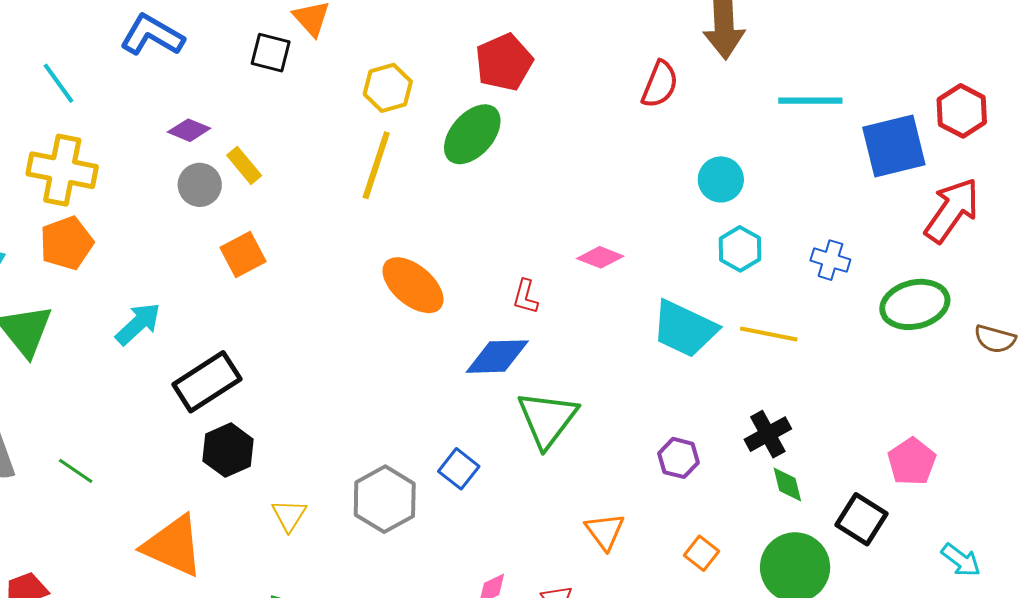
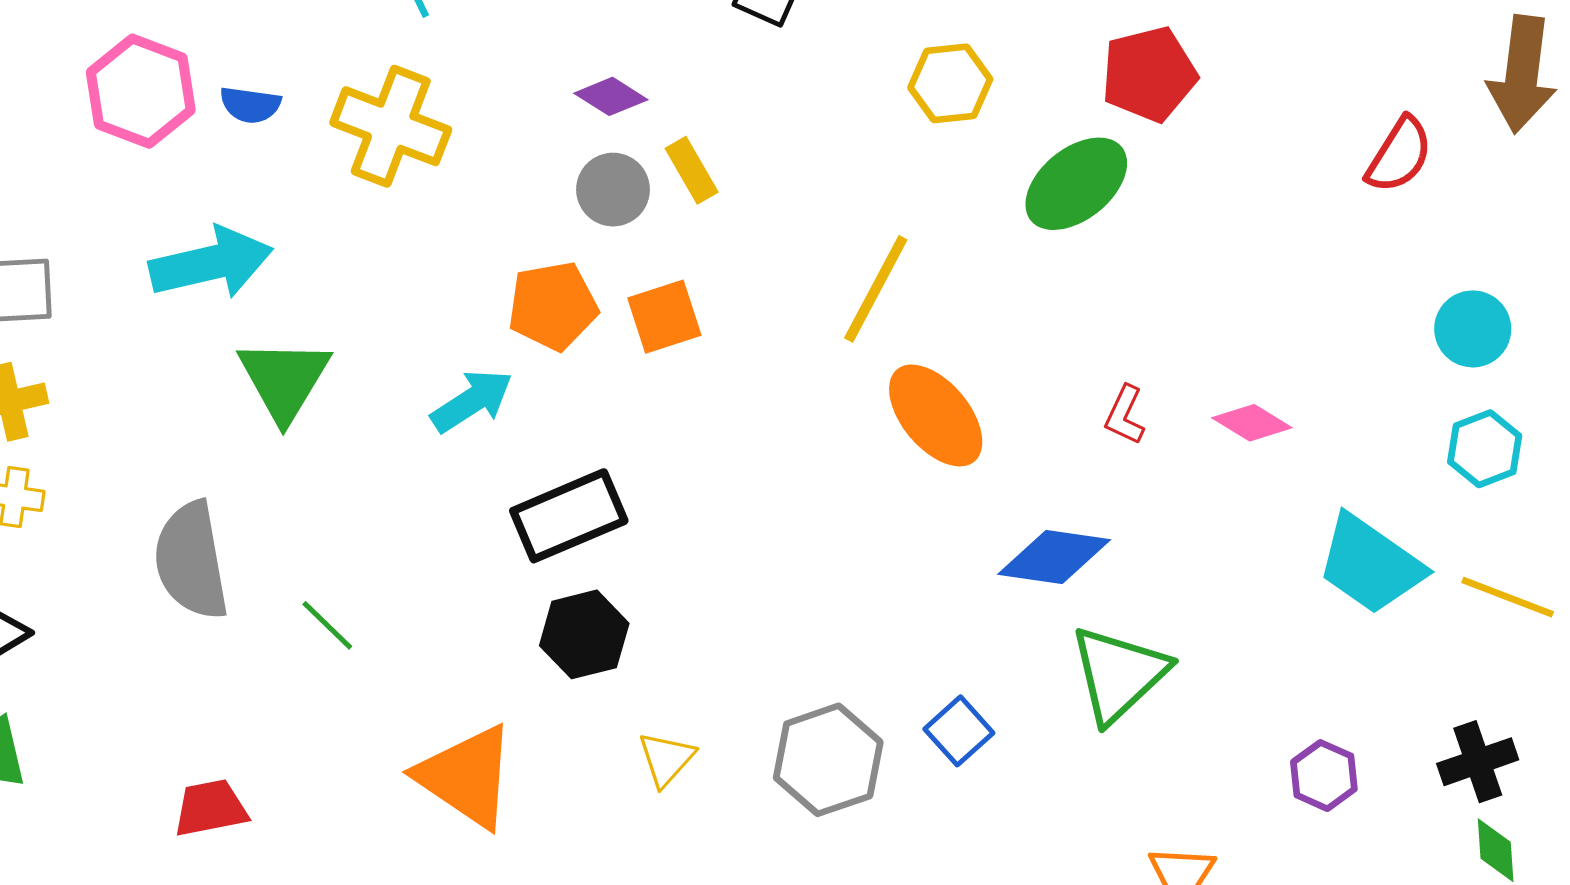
yellow line: (376, 165) -> (876, 289), moved
orange pentagon: (66, 243) -> (553, 306), moved
red L-shape: (525, 297) -> (1125, 415), moved

